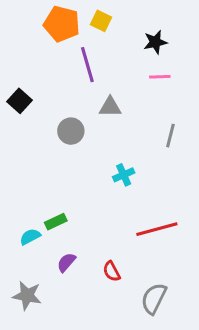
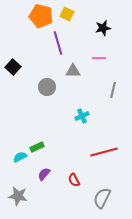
pink line: (160, 77) -> (99, 58), moved

